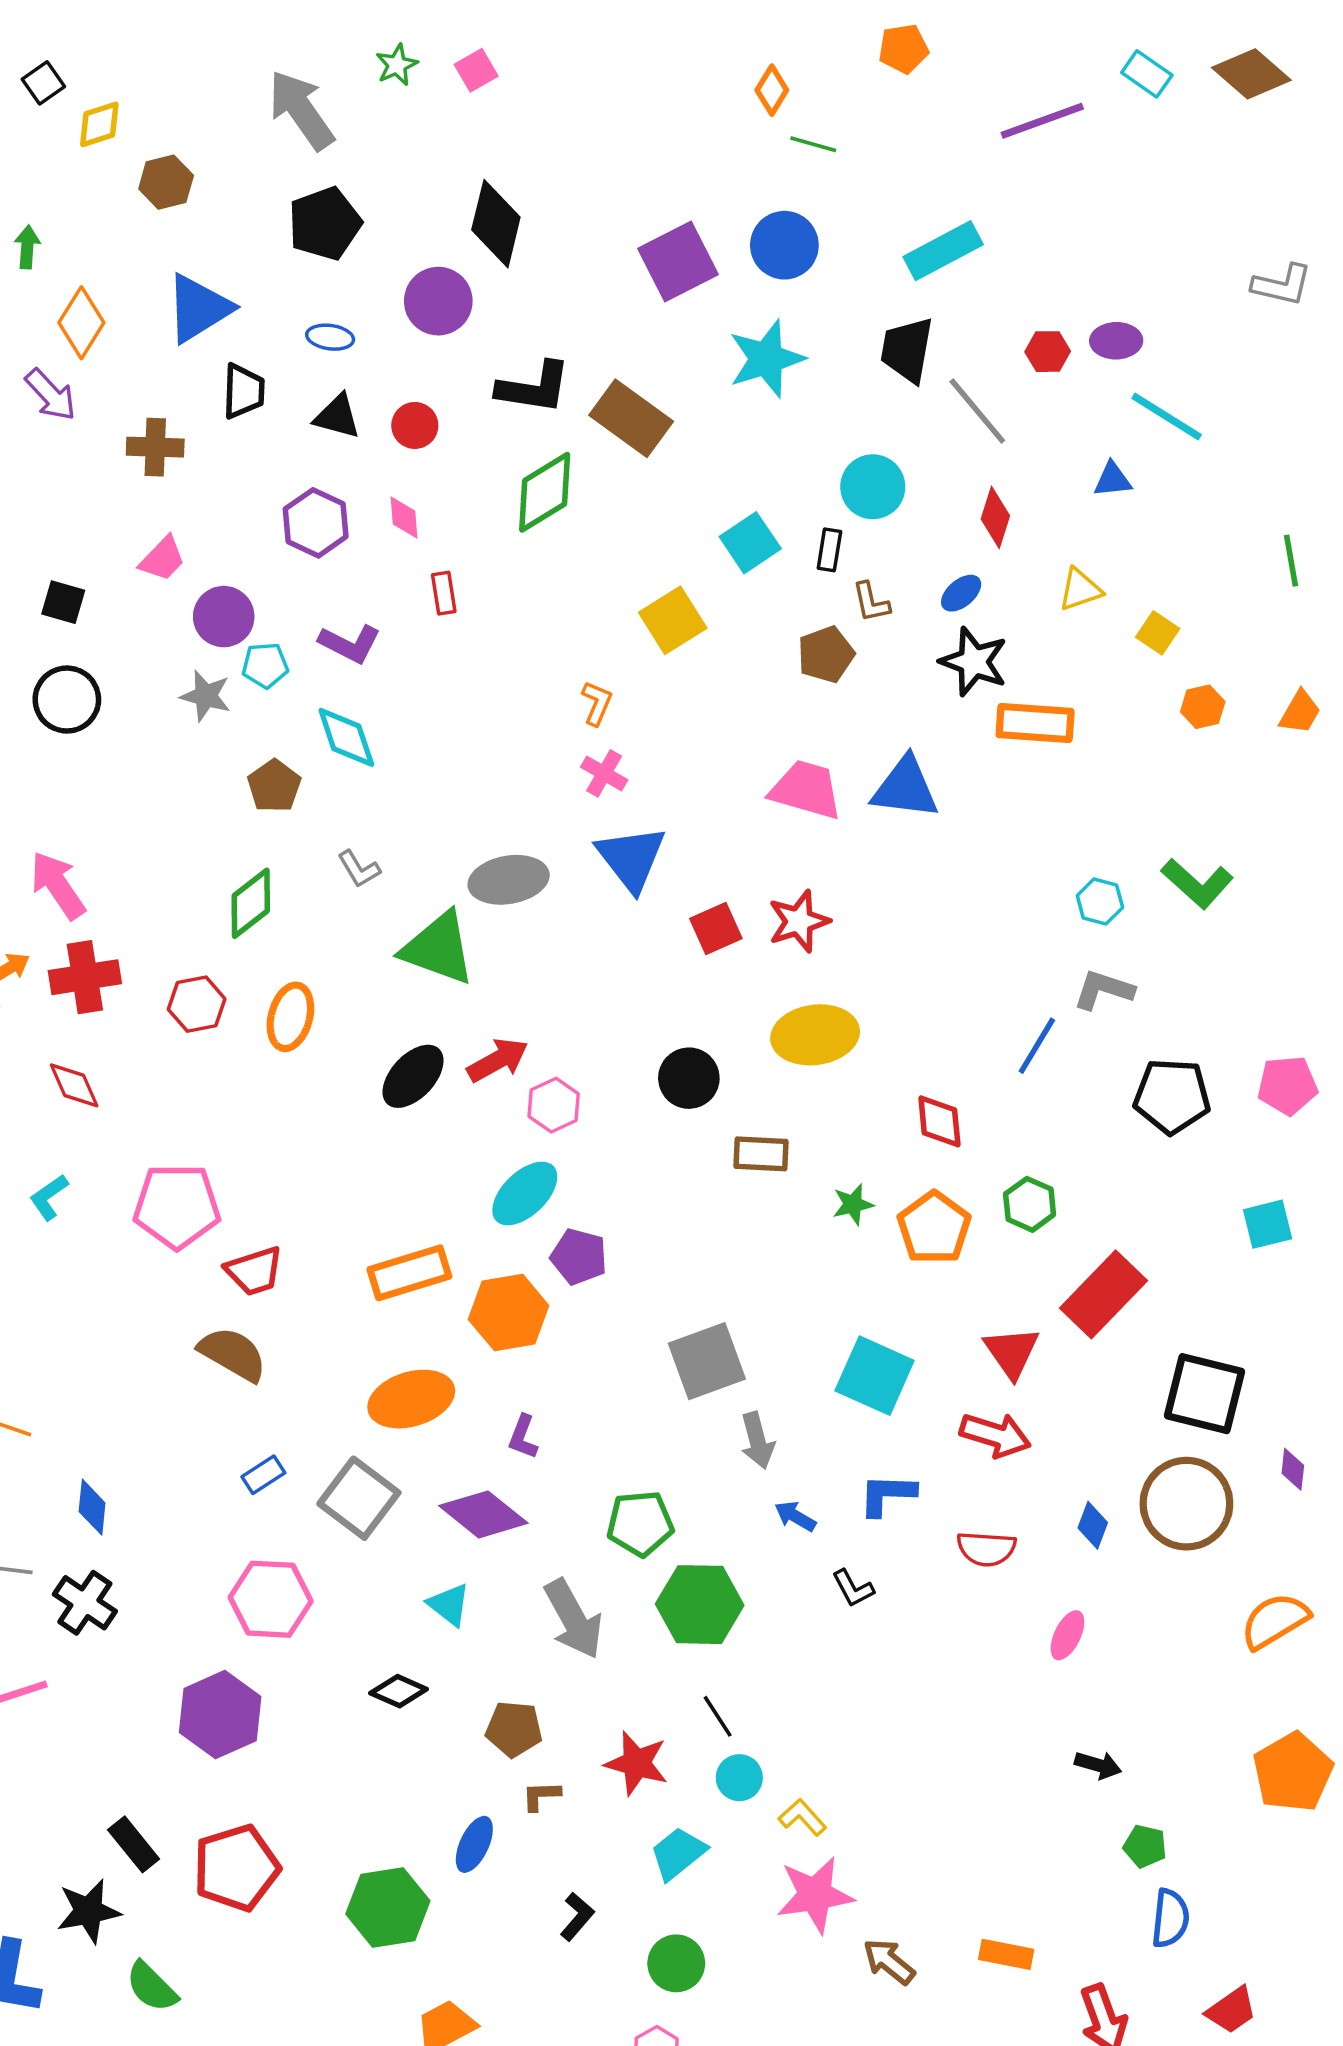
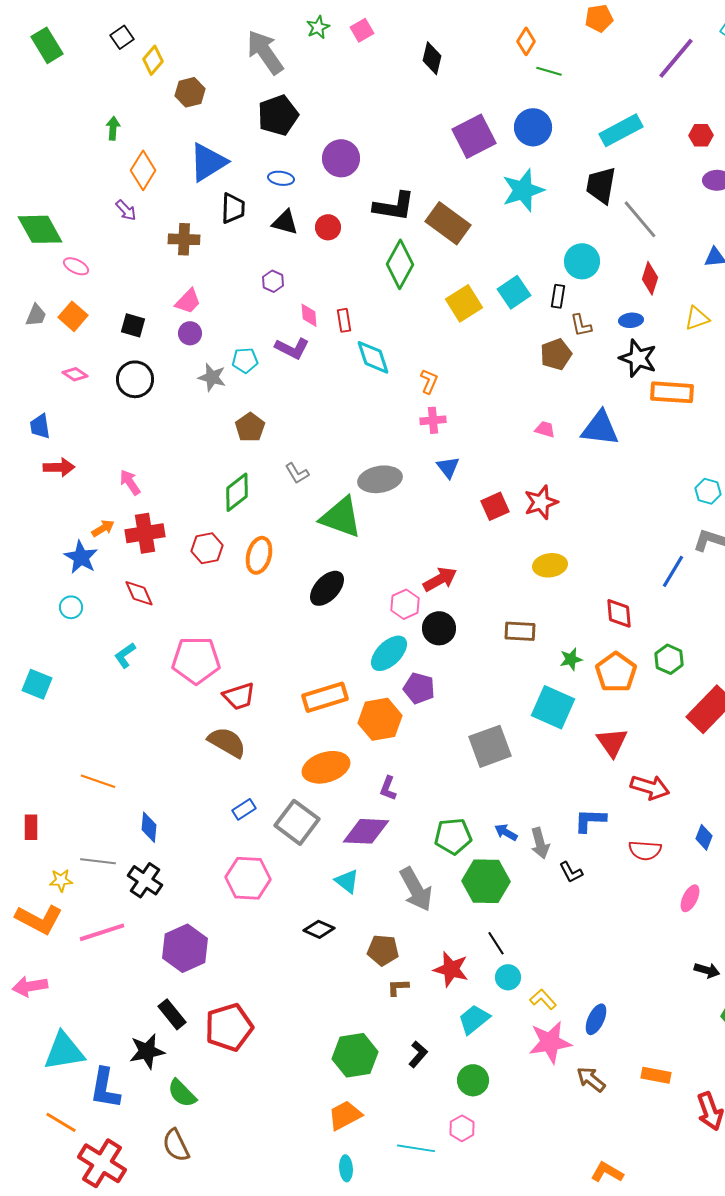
purple line: (1042, 121) -> (676, 58), turned -30
yellow diamond: (99, 124) -> (153, 60), turned -32
black diamond: (496, 224) -> (432, 58), moved, size x0.7
red hexagon: (1048, 352) -> (701, 135), moved
purple arrow: (51, 395) -> (126, 210), size x0.7
green diamond: (545, 492) -> (400, 264), turned -30
pink diamond: (404, 517) -> (309, 315), moved
purple hexagon: (316, 523) -> (273, 281), size x0.6
blue ellipse: (961, 593) -> (631, 320), turned 35
purple circle: (224, 617) -> (190, 333), moved, size x0.7
yellow square: (673, 620) -> (464, 303), moved
cyan diamond: (346, 737) -> (373, 357), moved
pink cross: (604, 773) -> (433, 420), turned -35
pink trapezoid: (806, 790) -> (545, 429), size x0.5
blue triangle: (631, 858) -> (448, 467), size x0.6
pink arrow: (58, 885) -> (130, 482), size x0.7
yellow ellipse: (815, 1035) -> (550, 565), size x0.7
red arrow: (498, 1060) -> (440, 579), moved
black circle: (689, 1078) -> (439, 628), moved
red triangle: (1012, 1352) -> (612, 742), moved
cyan square: (875, 1376) -> (553, 707), moved
gray arrow: (757, 1441) -> (540, 843), moved
purple diamond: (483, 1514) -> (366, 831), turned -36
blue arrow: (795, 1516) -> (506, 832), moved
purple hexagon: (220, 1715) -> (185, 948), moved
blue ellipse: (474, 1844) -> (596, 1019), moved
green hexagon: (388, 1907) -> (355, 1055), moved

